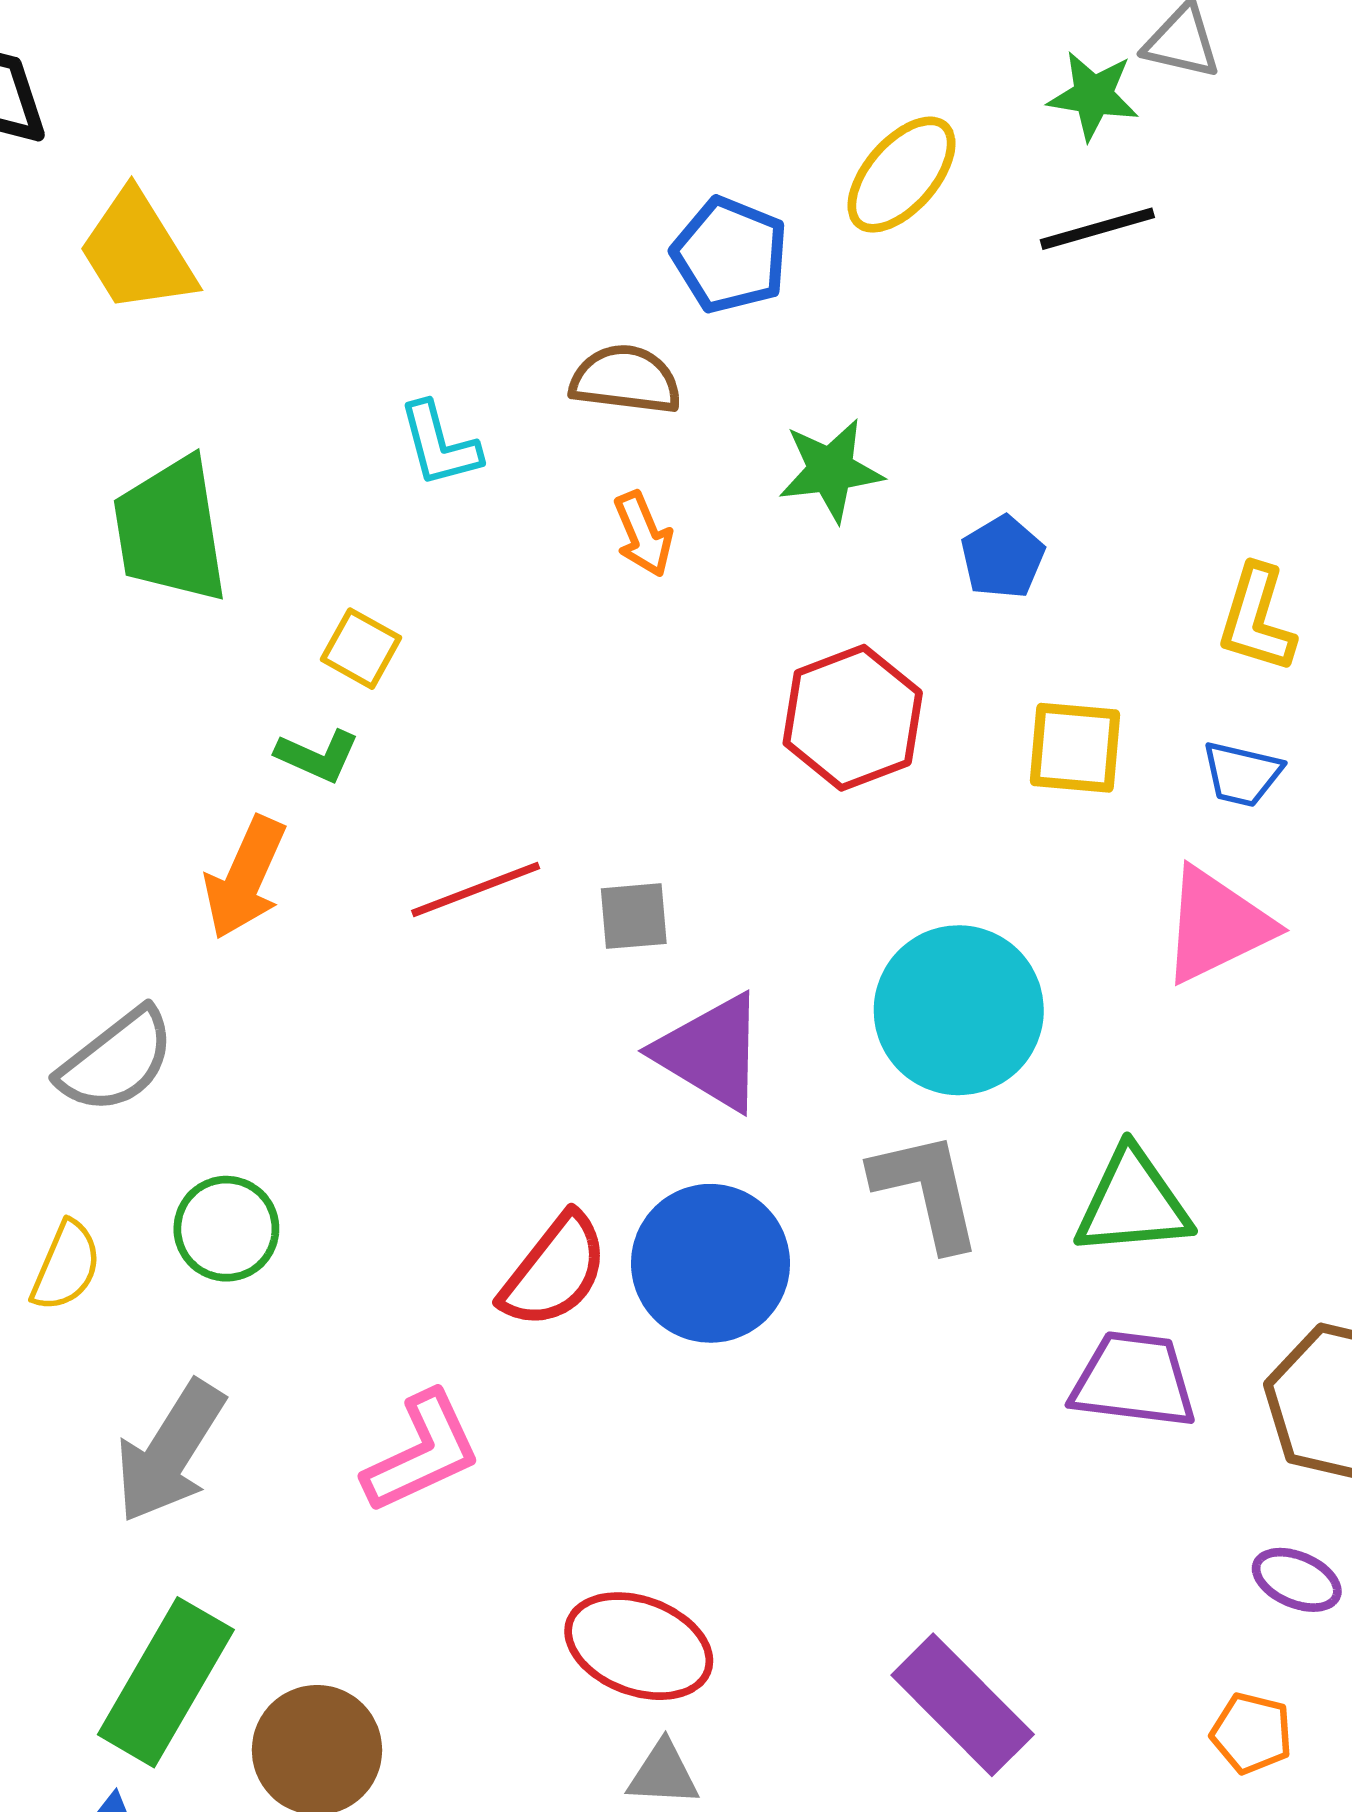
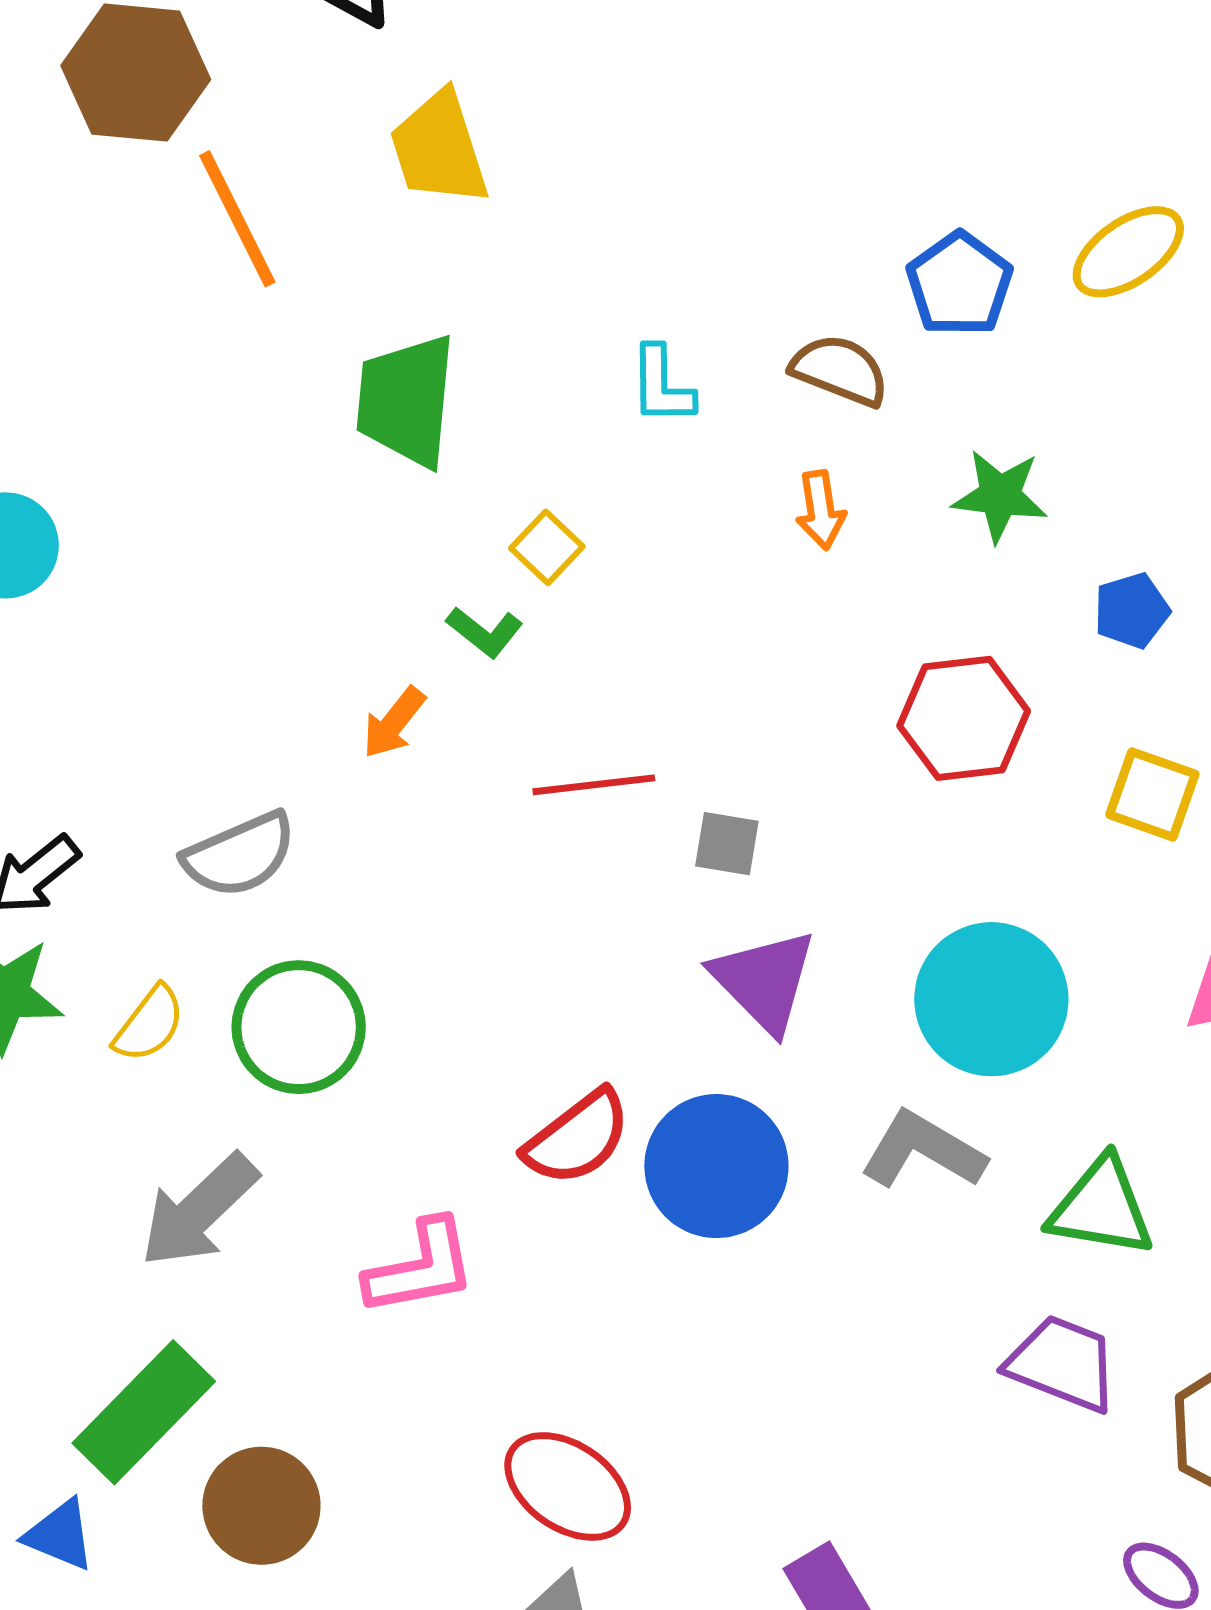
orange arrow: (245, 878) -> (394, 723), size x0.7
gray L-shape: (927, 1190) -> (923, 1150), turned -61
green circle: (226, 1229) -> (299, 1027), size x1.4

